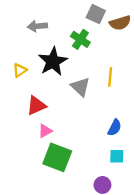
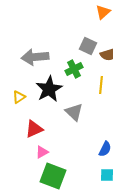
gray arrow: (37, 26) -> (35, 57), size x1.5
green cross: (80, 39) -> (74, 69), turned 30
yellow line: (110, 77) -> (101, 85), moved

